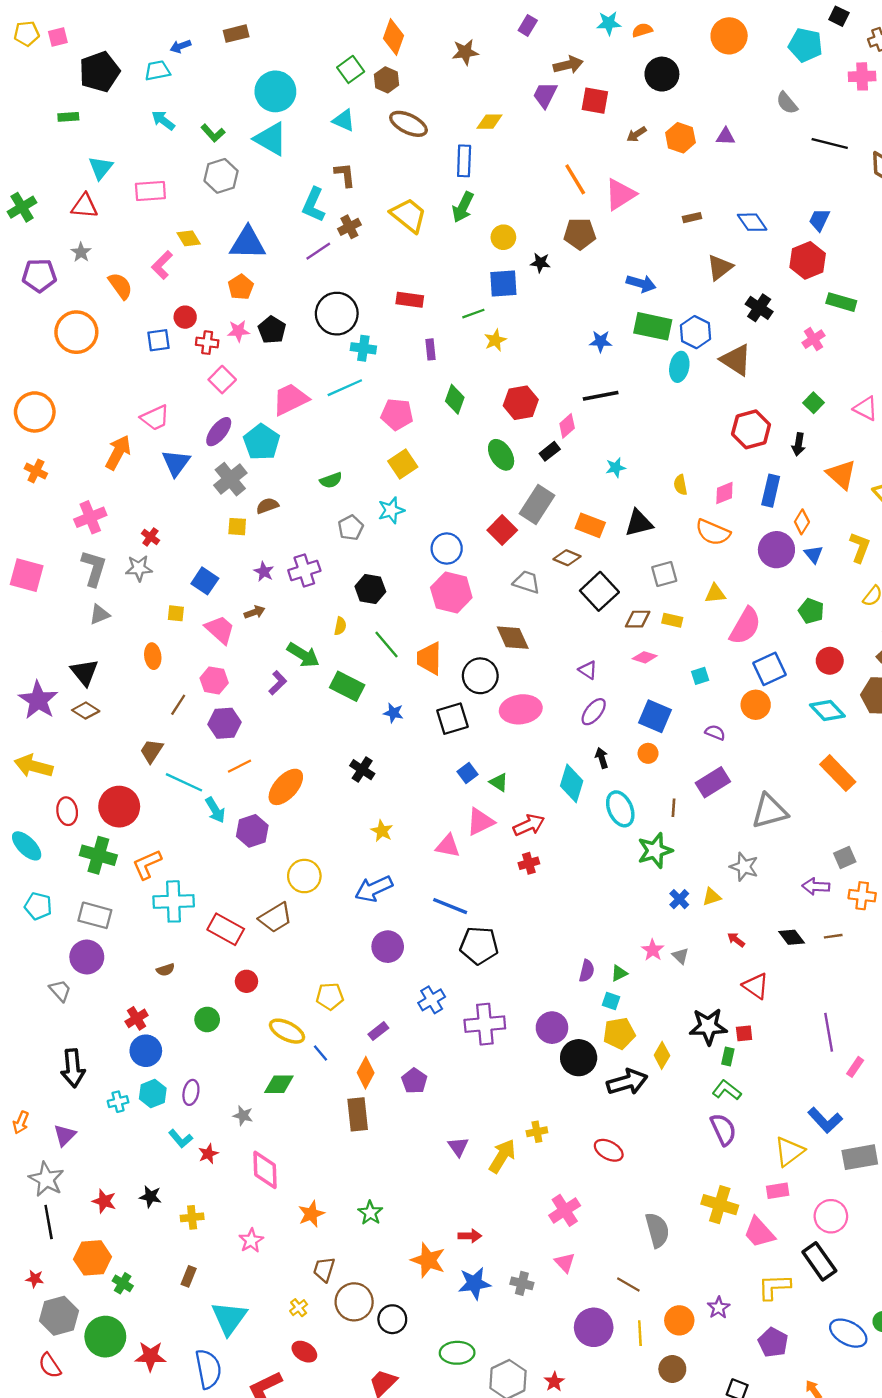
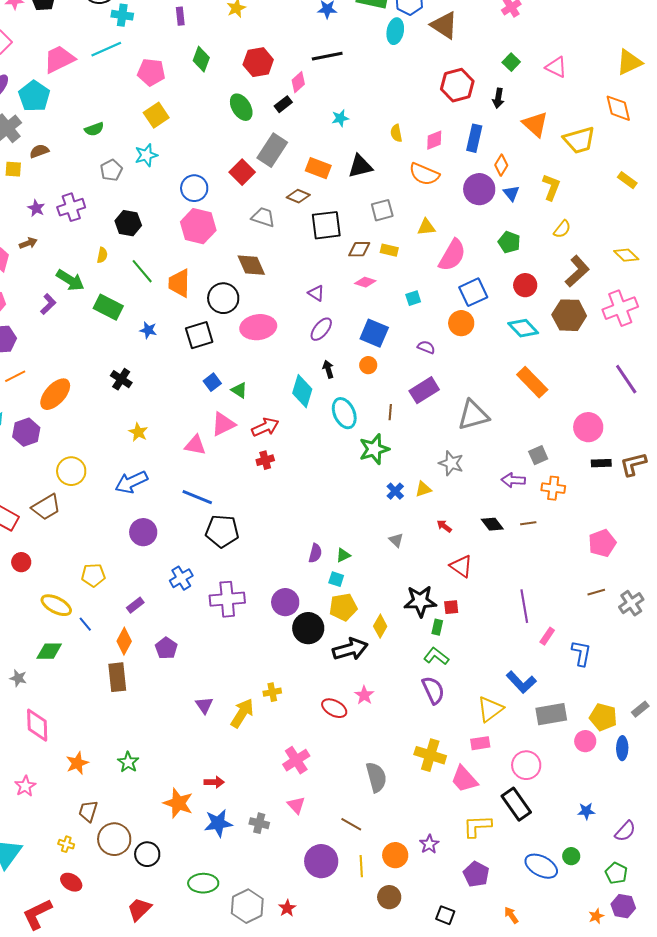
black square: (599, 591) -> (326, 225), turned 36
pink star: (653, 950) -> (364, 695), moved
yellow cross: (299, 1308) -> (66, 844), turned -35

